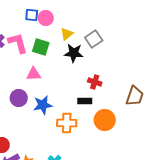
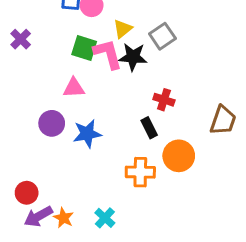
pink L-shape: (18, 43) -> (108, 54), moved
black rectangle: (85, 101) -> (149, 128), turned 64
orange cross: (67, 123) -> (140, 172), moved

